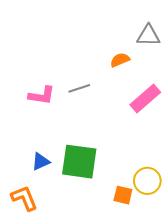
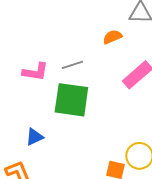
green square: (79, 162) -> (71, 100), moved

